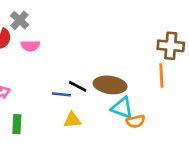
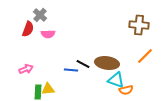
brown cross: (171, 46) -> (139, 25), moved
orange line: (161, 75) -> (145, 56), turned 48
yellow triangle: (72, 120) -> (48, 89), moved

